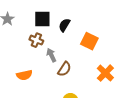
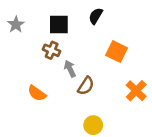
black semicircle: (64, 25) -> (96, 16), moved
orange semicircle: (24, 75) -> (37, 93), turned 49

